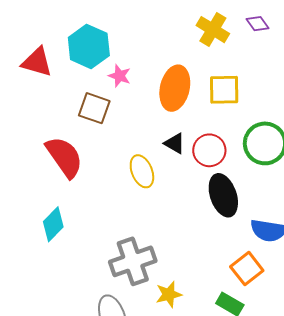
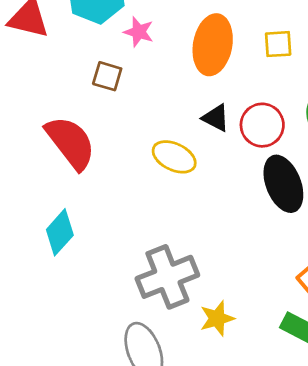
yellow square: (224, 90) -> (278, 44), size x0.7
brown square: (94, 108) -> (107, 76), size x0.7
yellow ellipse: (142, 171) -> (174, 157), turned -40

